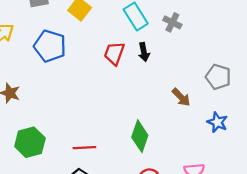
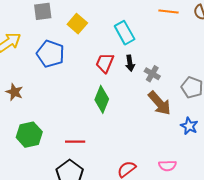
gray cross: (172, 22) -> (152, 74), moved
brown arrow: (181, 97) -> (160, 103), size x1.5
green diamond: (140, 136) -> (102, 99), moved

